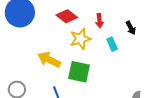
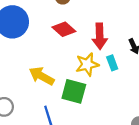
red arrow: (99, 21) -> (100, 36), size x1.6
yellow star: (80, 39) -> (87, 64), moved

